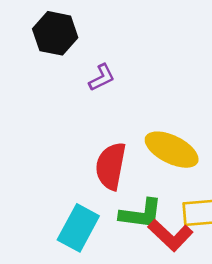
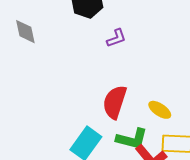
yellow ellipse: (172, 150) -> (160, 110), moved, size x0.6

